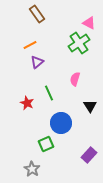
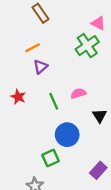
pink semicircle: (75, 79) -> (78, 93), moved, turned 56
red star: (27, 103) -> (18, 97), moved

